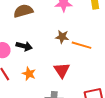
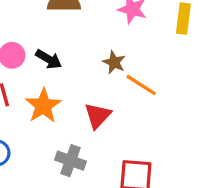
orange star: (29, 74) -> (43, 106), size x1.5

